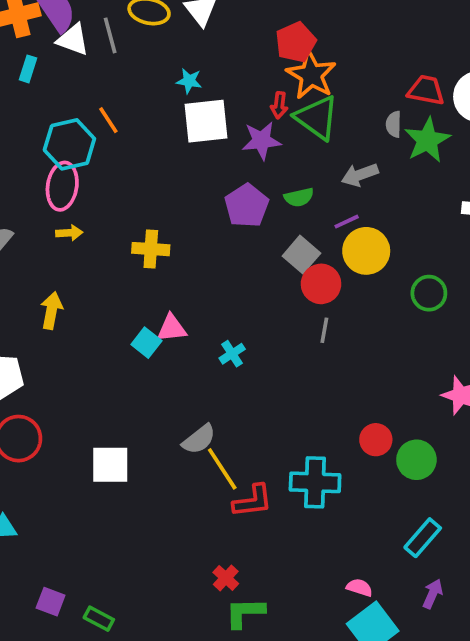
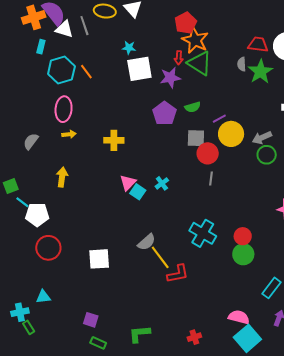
cyan hexagon: (69, 144) -> (61, 70), moved
gray arrow: (360, 175) -> (262, 138), moved
gray square: (301, 255) -> (196, 138), turned -36
pink triangle: (172, 328) -> (128, 183), turned -36
cyan square: (146, 343) -> (138, 192), moved
cyan cross: (232, 354) -> (162, 183), moved
green circle: (416, 460) -> (243, 254), moved
cyan cross: (315, 482) -> (203, 233), moved, turned 32
red cross: (226, 578) -> (194, 337), moved, turned 32
pink semicircle: (359, 588) -> (239, 317), size x1.5
purple square: (51, 602) -> (91, 320), moved
green L-shape: (245, 613) -> (139, 334), moved

